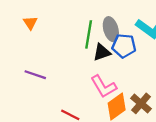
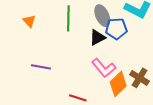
green line: (89, 34) -> (68, 18), moved

